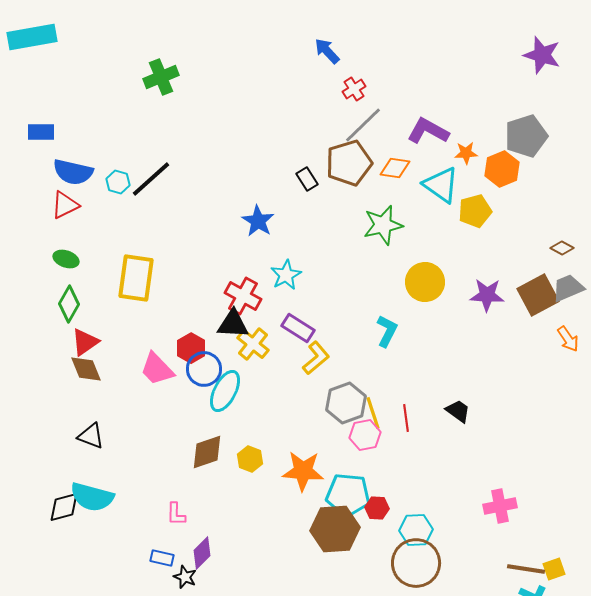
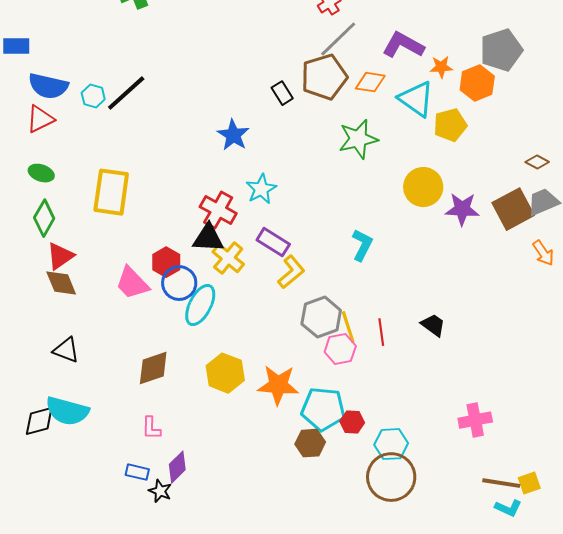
yellow circle: (425, 282) -> (423, 187), moved
brown diamond: (207, 452) -> (153, 368), moved
yellow hexagon: (250, 459) -> (225, 373), size x1.5
brown hexagon: (335, 529) -> (310, 443), size x0.6

